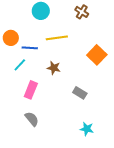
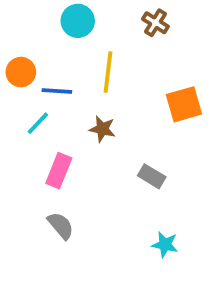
yellow line: (57, 38) -> (108, 72), turned -75
orange square: (97, 55) -> (184, 104), turned 30

